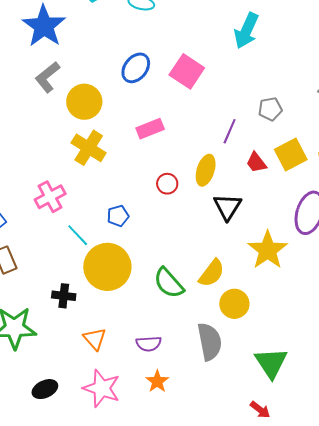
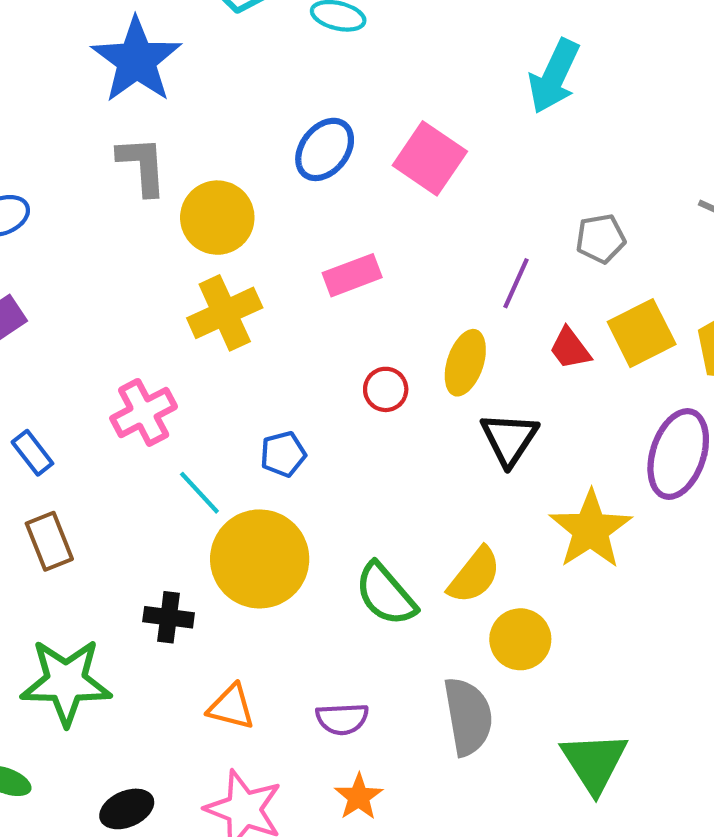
gray L-shape: (48, 77) -> (142, 166), turned 124
yellow cross: (89, 148) -> (225, 313), turned 32
orange triangle: (95, 339) -> (231, 707), turned -35

